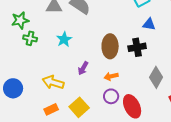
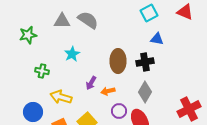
green cross: (30, 38) -> (42, 71), moved
orange arrow: (111, 76) -> (108, 91), moved
gray diamond: (156, 77) -> (145, 92), moved
blue circle: (13, 88) -> (33, 112), moved

